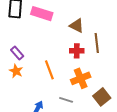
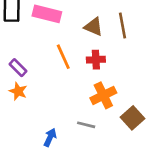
brown line: (97, 43) -> (123, 25), moved
orange line: (49, 70) -> (63, 57), moved

